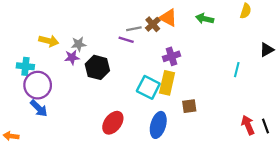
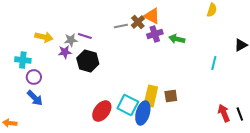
yellow semicircle: (246, 11) -> (212, 10), moved
green arrow: (205, 19) -> (177, 39), moved
purple line: (126, 40) -> (85, 36), moved
purple cross: (172, 56) -> (155, 34), moved
yellow rectangle: (167, 83) -> (151, 96), moved
purple circle: (38, 85) -> (34, 77), size x0.6
cyan square: (148, 87) -> (128, 105), moved

